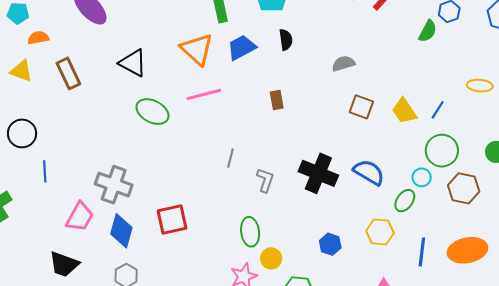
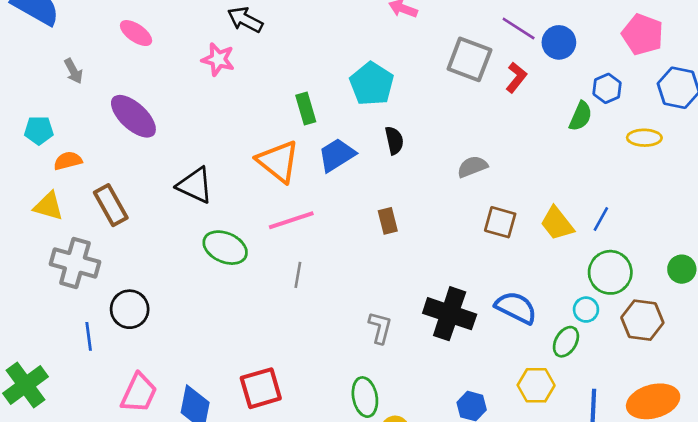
yellow ellipse: (480, 86) -> (644, 138), moved
black circle: (22, 133) -> (130, 309), moved
gray line: (231, 158) -> (298, 275), moved
gray cross: (114, 185) -> (75, 263), moved

